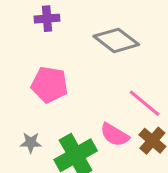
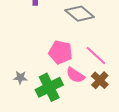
pink pentagon: (49, 85) -> (61, 52), moved

